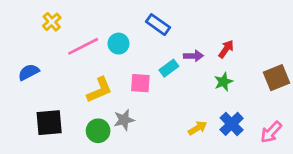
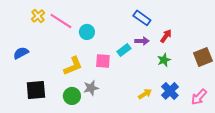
blue rectangle: (158, 25) -> (142, 18), moved
pink line: (83, 46) -> (61, 21), moved, turned 60

